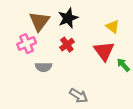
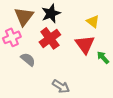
red cross: (67, 45) -> (50, 38), size x1.5
gray semicircle: (44, 67) -> (28, 59), turned -140

